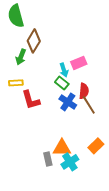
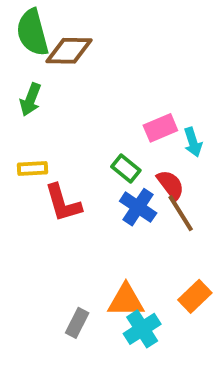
brown diamond: (34, 41) -> (69, 51), moved, turned 60
green arrow: (21, 57) -> (30, 99), moved
cyan arrow: (64, 70) -> (193, 142), moved
red semicircle: (84, 91) -> (171, 185), turned -42
gray rectangle: (48, 159) -> (77, 323), moved, turned 40

